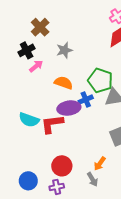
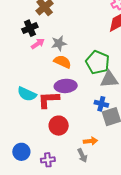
gray star: (64, 50) -> (59, 43), moved
blue cross: (86, 100) -> (101, 104), moved, turned 32
orange arrow: (100, 164) -> (90, 141), turned -136
red circle: (62, 166) -> (59, 126), moved

